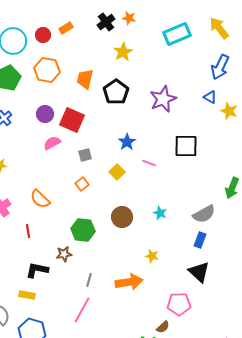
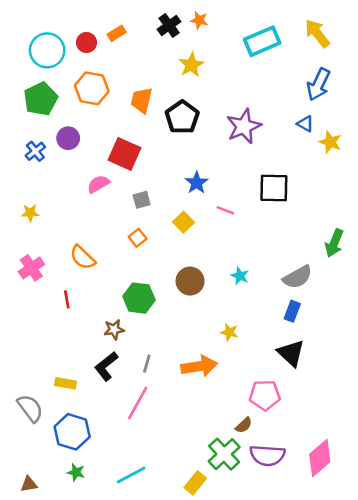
purple circle: (45, 114) -> (68, 138), moved
black L-shape: (37, 270) -> (106, 366), moved, turned -50

